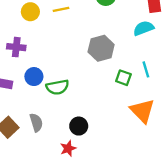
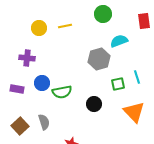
cyan semicircle: (144, 28) -> (119, 41), moved
green square: (123, 78) -> (118, 84), turned -32
black circle: (79, 126) -> (94, 104), moved

